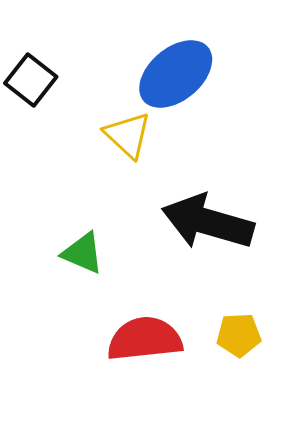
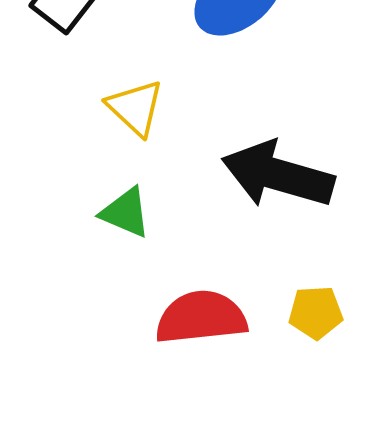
yellow triangle: (128, 135) -> (135, 108), moved

